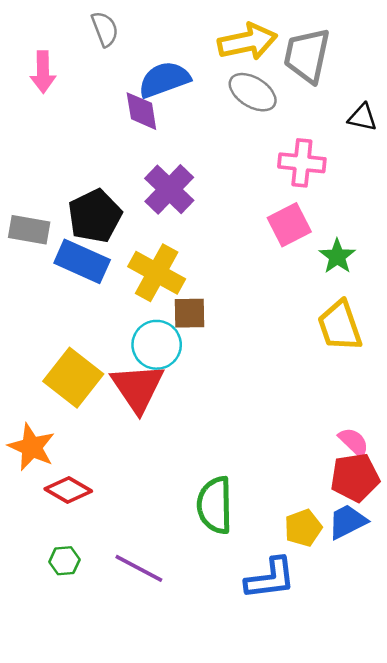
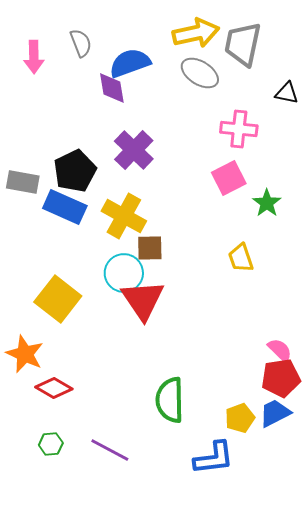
gray semicircle: (105, 29) -> (81, 43), moved
yellow trapezoid: (340, 326) -> (241, 258), moved, size x0.7
red triangle: (138, 388) -> (143, 300), moved

